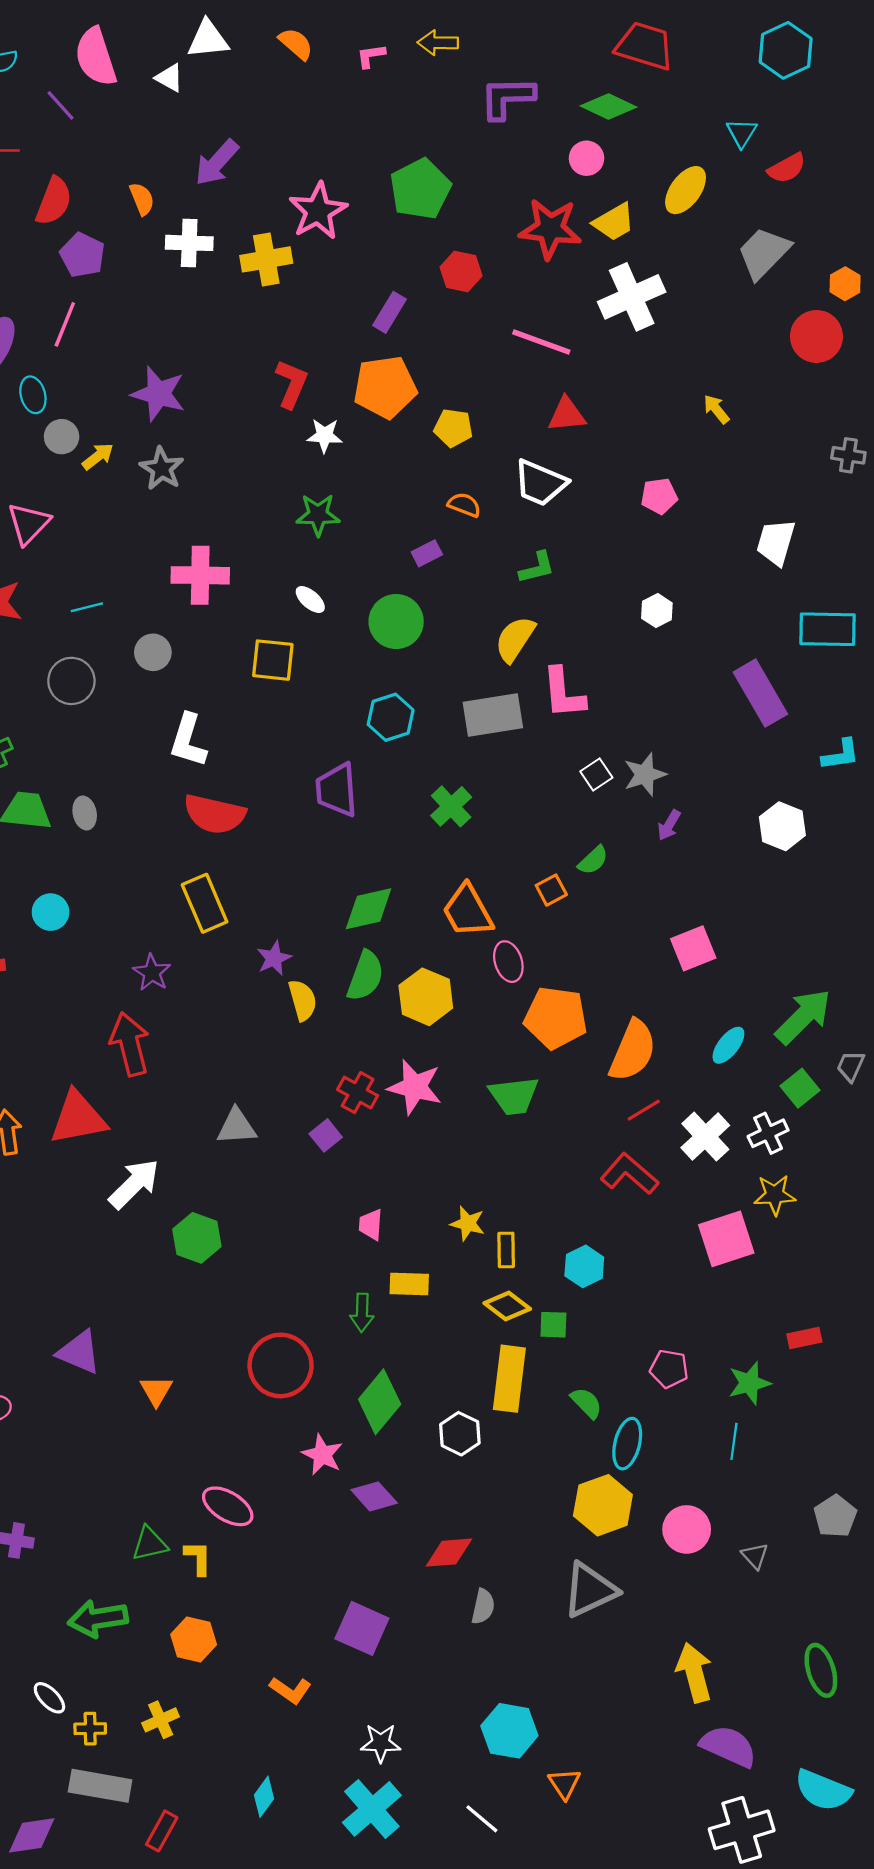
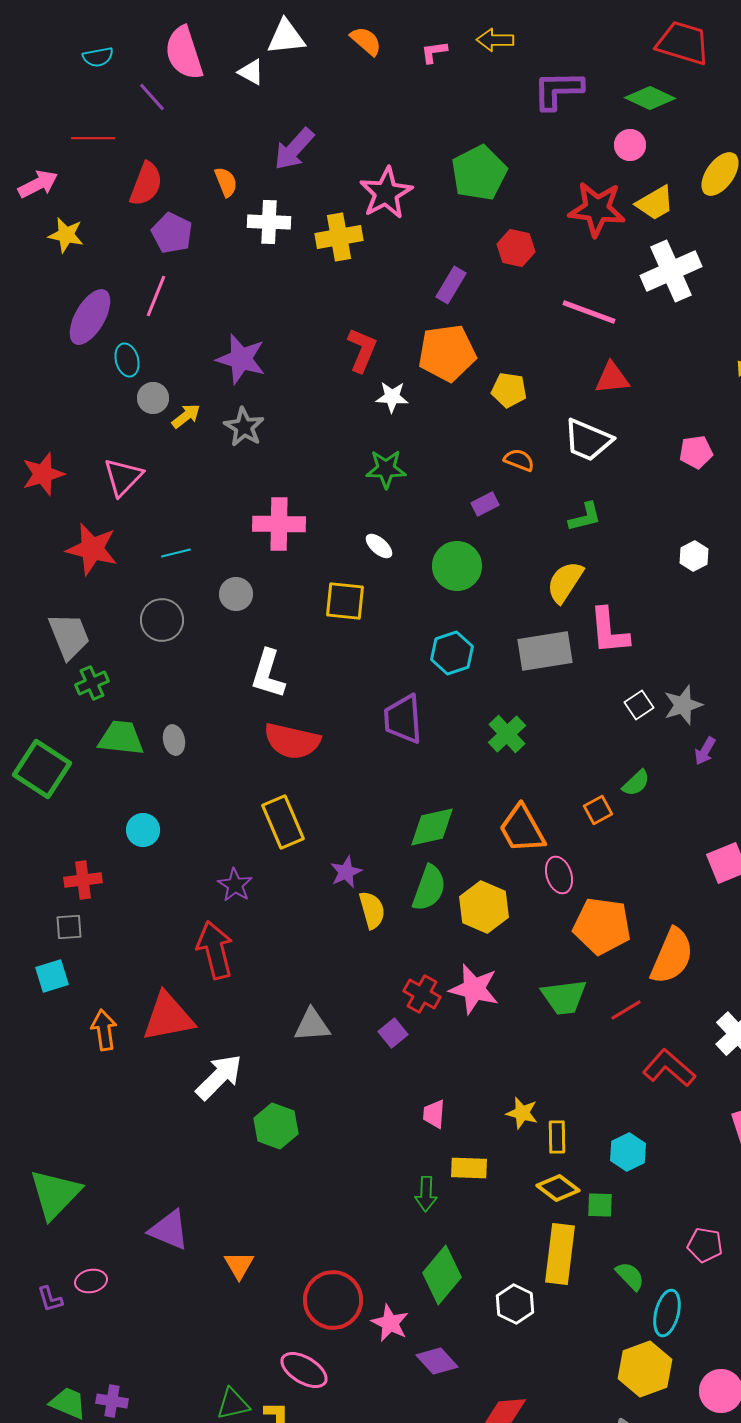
red line: (644, 1110) -> (626, 1010), moved
red circle: (281, 1365) -> (333, 1300), moved

